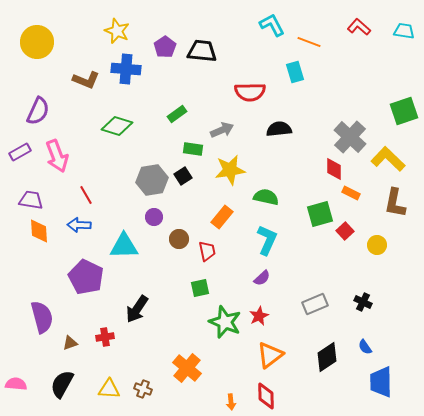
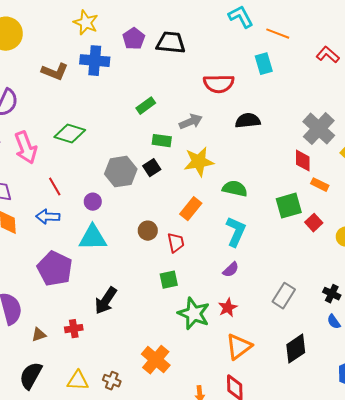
red L-shape: (359, 27) -> (328, 55), moved
green diamond: (117, 126) -> (70, 134), moved
purple circle: (154, 217) -> (93, 202), moved
gray rectangle: (315, 304) -> (284, 296), turned -35
blue semicircle: (365, 347) -> (334, 322), moved

